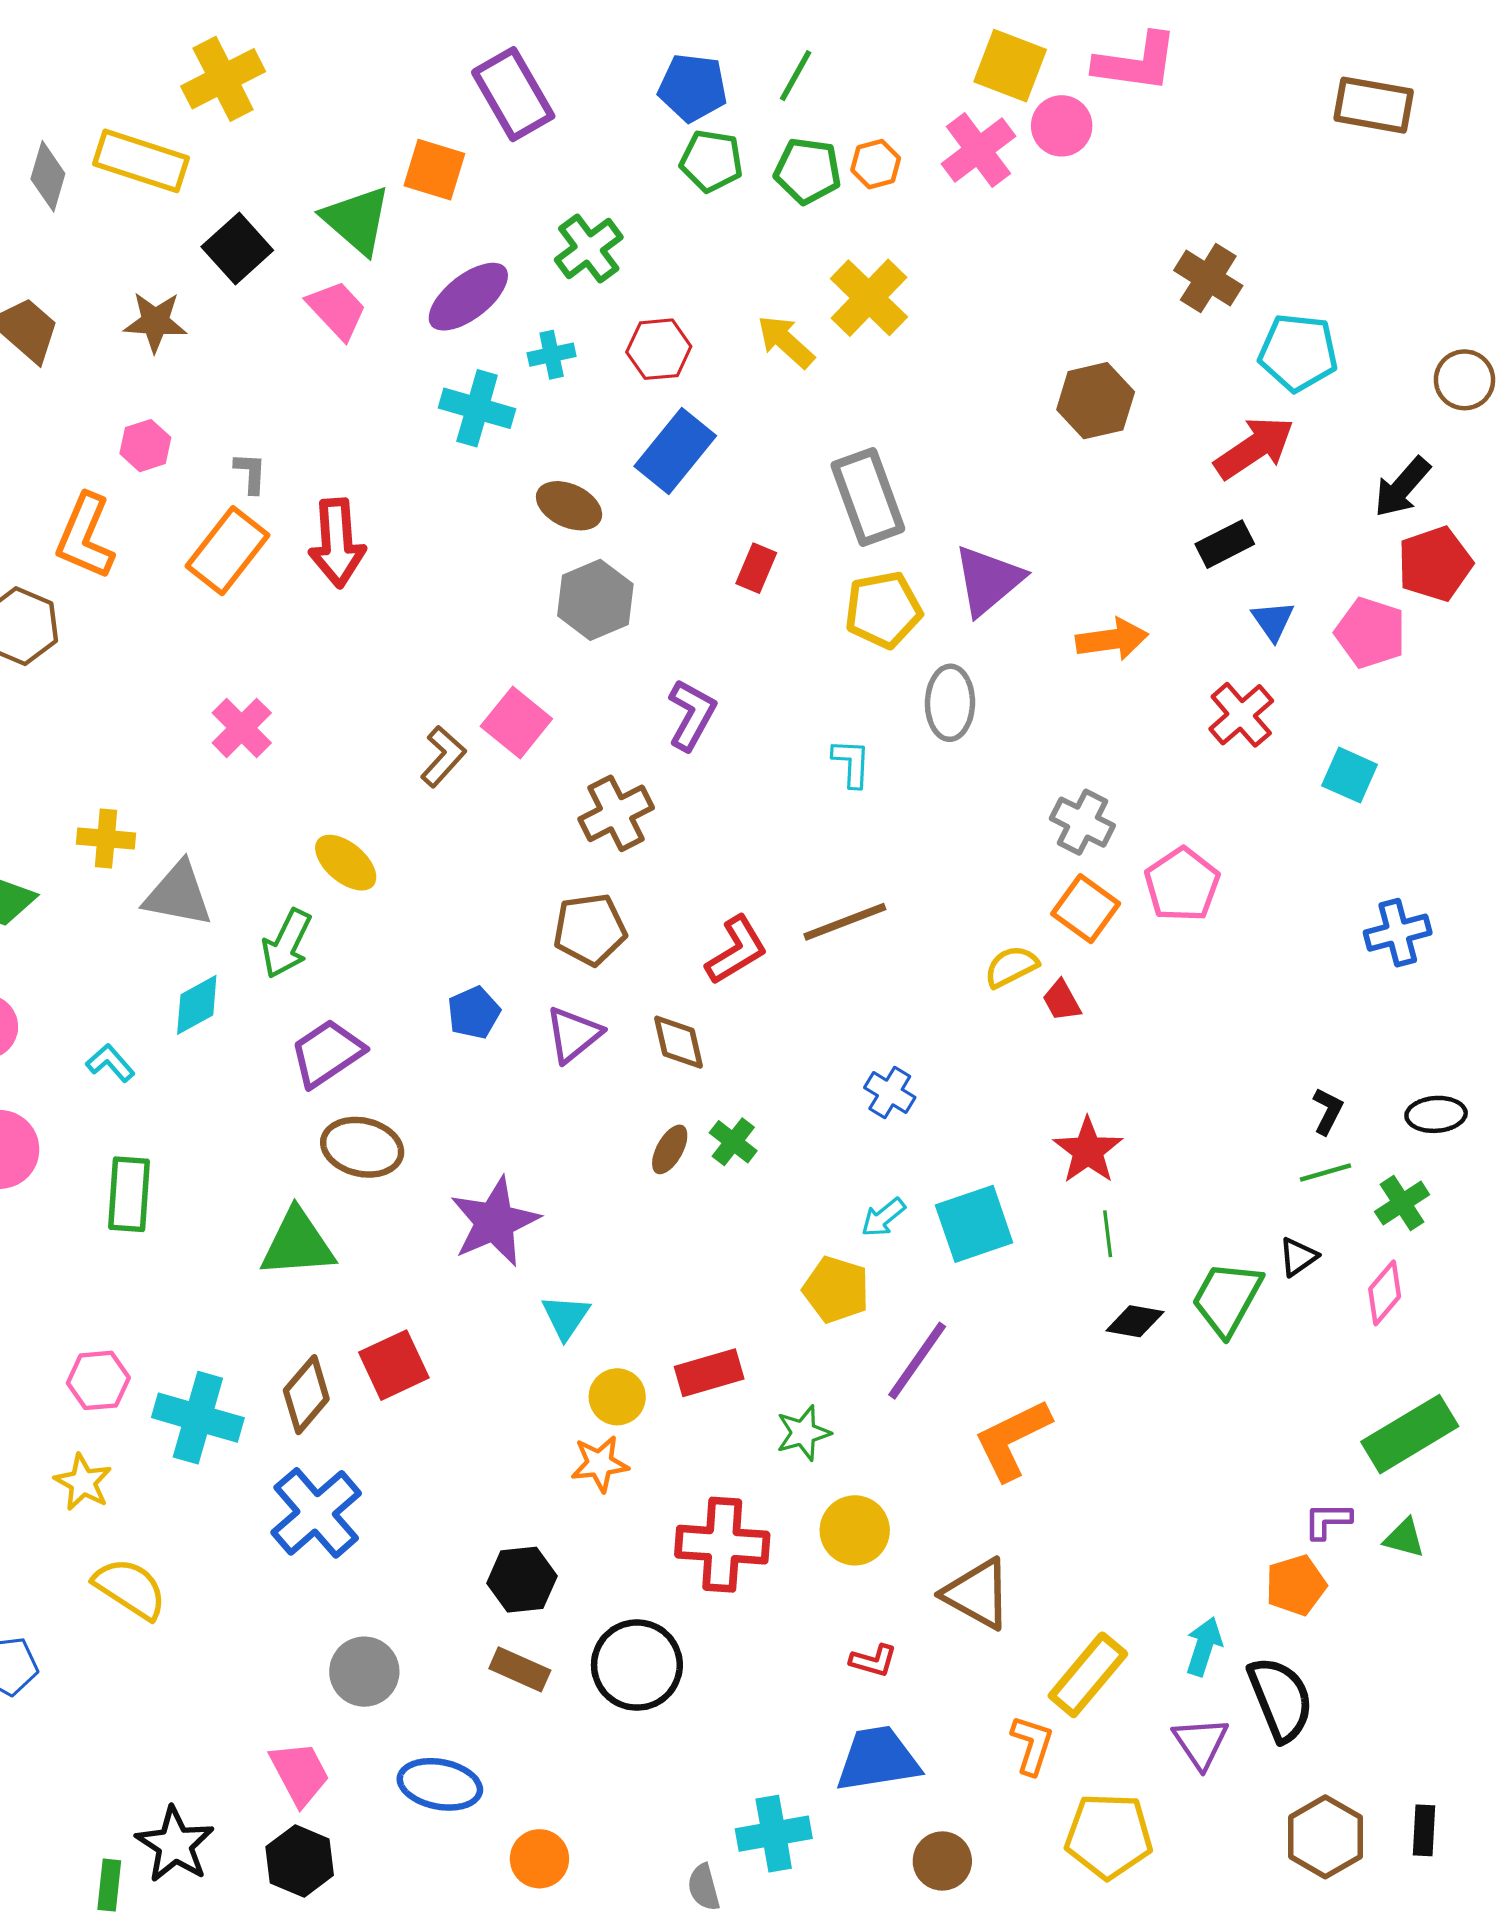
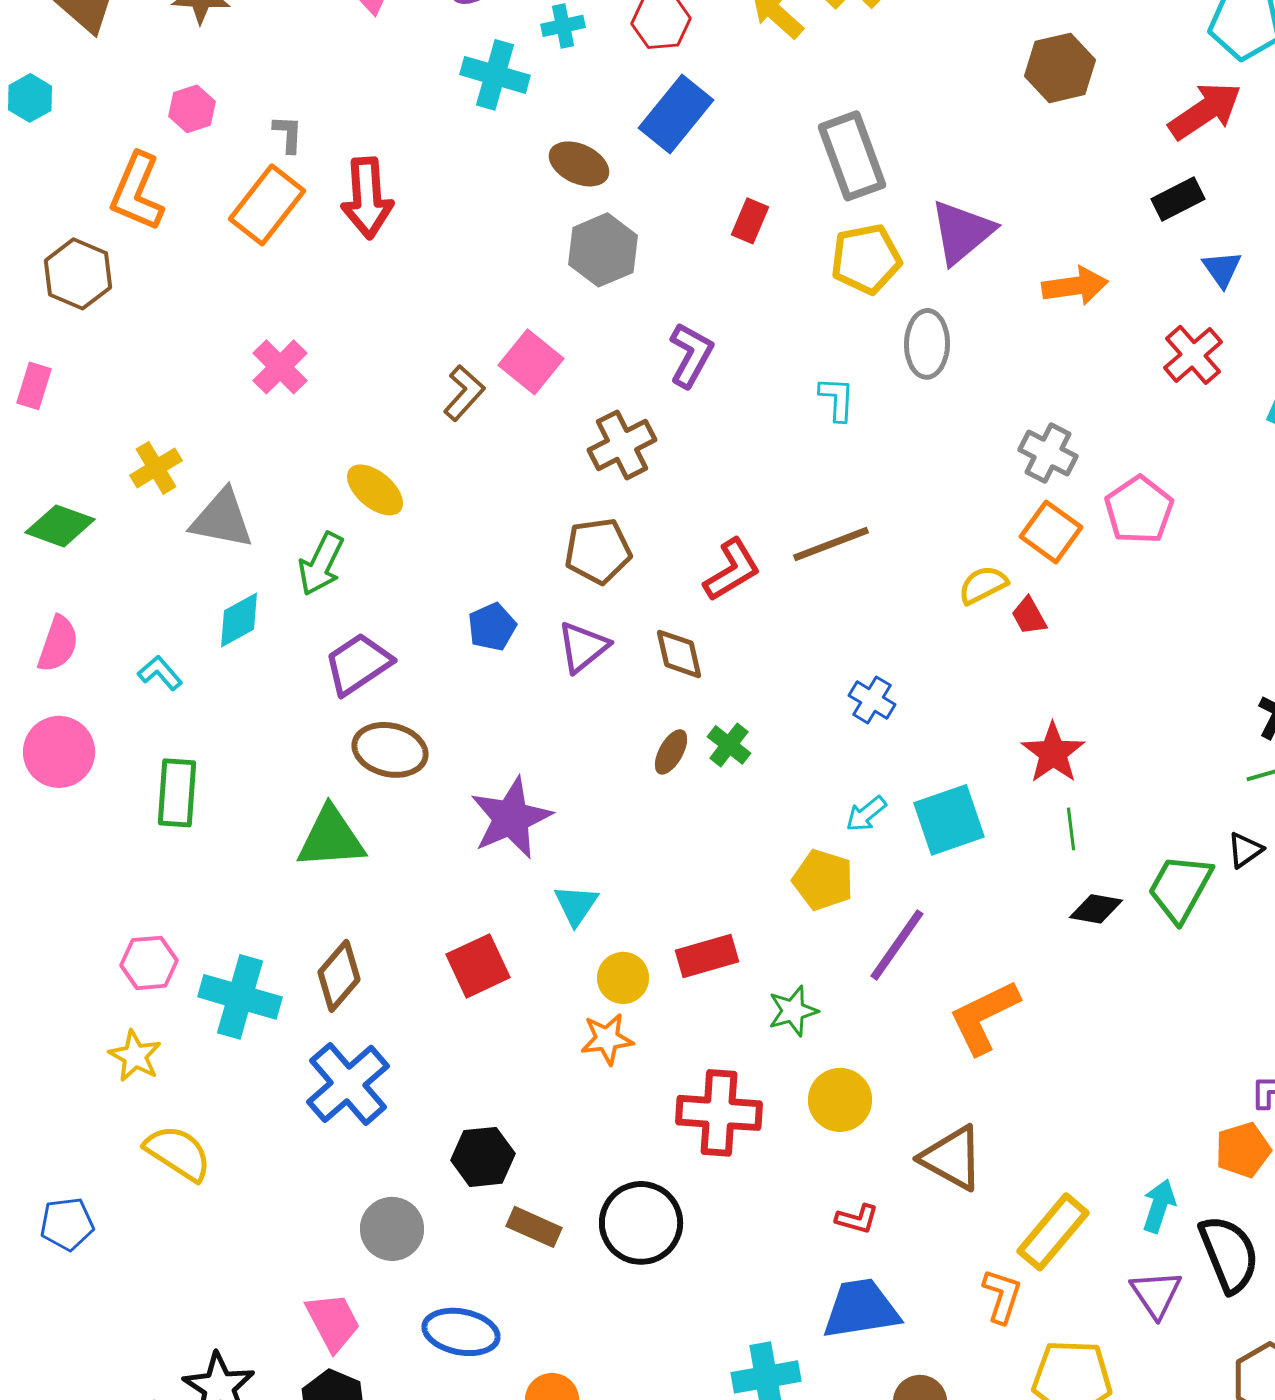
yellow cross: (106, 839) -> (156, 468), turned -36
red square: (394, 1365) -> (478, 966), moved
black hexagon: (522, 1580) -> (483, 1157), moved

